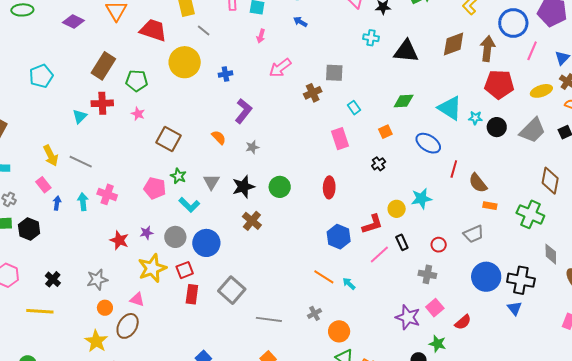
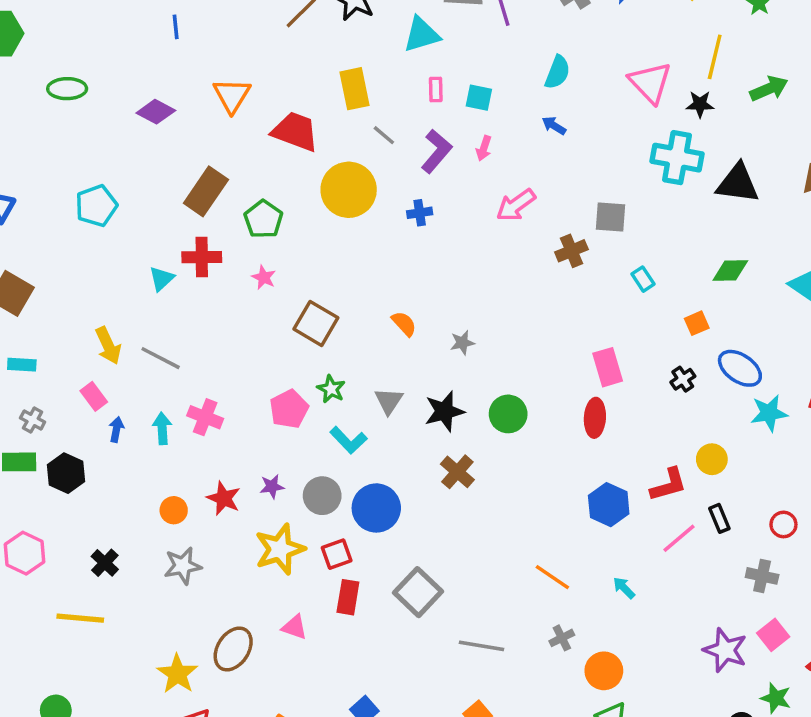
cyan cross: (371, 38) -> (677, 158), size x1.8
green pentagon: (137, 81) -> (263, 219), turned 30
purple L-shape: (243, 111) -> (437, 151), moved
pink rectangle: (340, 139) -> (608, 367), moved
blue ellipse: (428, 143) -> (740, 368), moved
pink pentagon: (155, 188) -> (289, 409), turned 30
cyan star: (421, 198) -> (769, 413), moved
orange line: (324, 277) -> (552, 577), moved
pink triangle: (137, 299) -> (294, 627), moved
orange circle: (105, 308) -> (174, 510), moved

